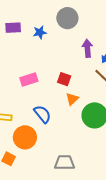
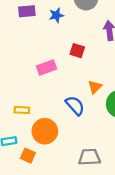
red square: (64, 79) -> (77, 51), moved
blue semicircle: (42, 114) -> (75, 106), moved

